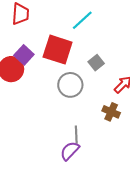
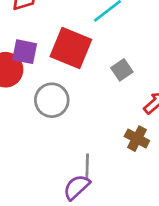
purple square: (24, 55) -> (25, 52), turned -36
gray circle: (70, 85) -> (52, 100), moved

